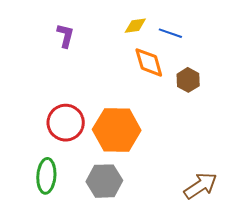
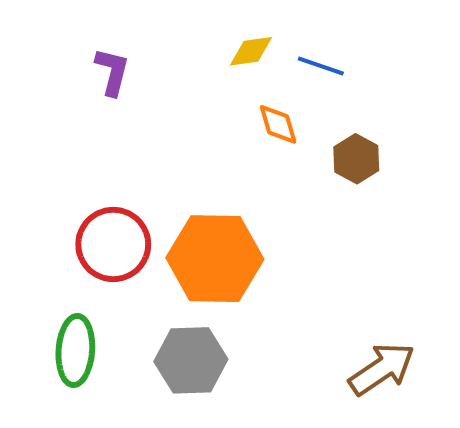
orange diamond: (149, 62) -> (278, 124), size x0.7

